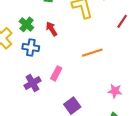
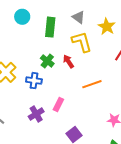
green cross: (26, 24) -> (47, 61), moved
red arrow: (52, 29) -> (68, 61), moved

